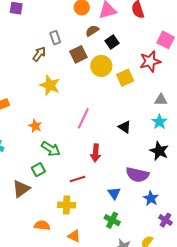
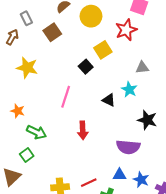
black square: (112, 42) -> (86, 67), moved
yellow circle: (101, 66) -> (91, 16), moved
cyan star: (159, 122) -> (129, 89), moved
red line: (78, 179) -> (89, 183), moved
blue triangle: (114, 193) -> (119, 175), moved, turned -48
blue star: (151, 198) -> (141, 180), moved

